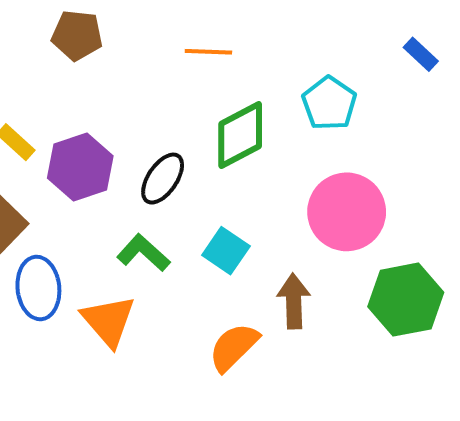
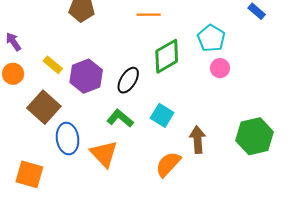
pink circle: (347, 212) -> (220, 68), moved, size x0.5

